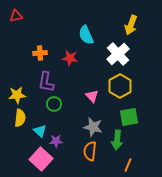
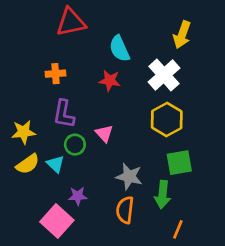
red triangle: (16, 16) -> (71, 22), moved, size x1.6
red star: (70, 58) -> (110, 81), moved
pink triangle: (92, 96) -> (104, 133), moved
yellow semicircle: (20, 118) -> (28, 164), turned 48
cyan triangle: (40, 131) -> (55, 164), moved

